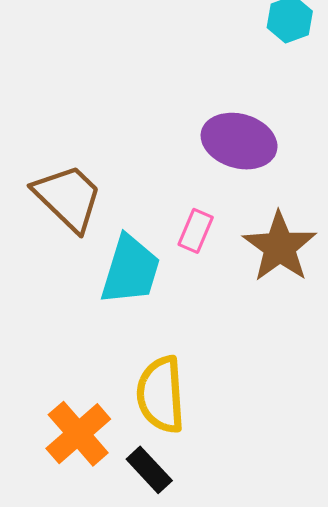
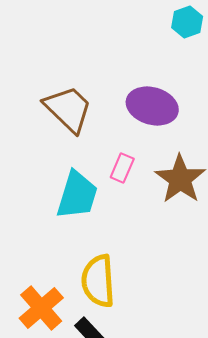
brown trapezoid: (68, 198) -> (68, 109), moved

